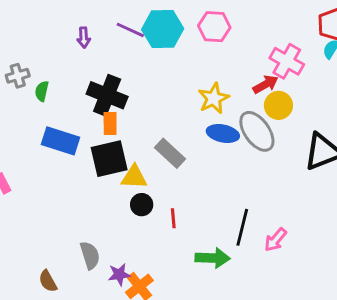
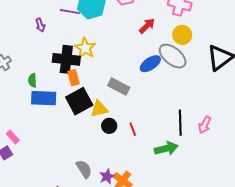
red arrow: (266, 84) -> (147, 26), moved
green semicircle: (42, 91) -> (32, 80), moved
yellow star: (214, 98) -> (85, 48), moved
blue ellipse: (223, 134) -> (150, 64), turned -30

